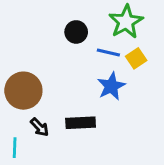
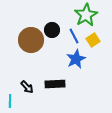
black circle: (76, 32) -> (52, 30), moved
blue line: (108, 52) -> (74, 36), turned 49
brown circle: (23, 91) -> (31, 40), moved

